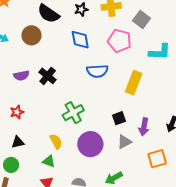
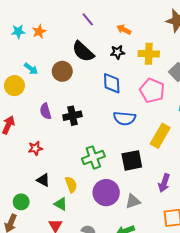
purple semicircle: (21, 76) -> (46, 111), turned 77
black cross: (48, 76) -> (72, 116), turned 30
black square: (119, 118) -> (132, 160), moved, size x1.5
black triangle: (18, 142) -> (43, 180), moved, turned 32
gray triangle: (124, 142) -> (133, 201), moved

